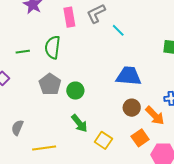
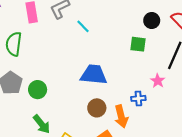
orange arrow: (155, 116) -> (121, 116), turned 30

